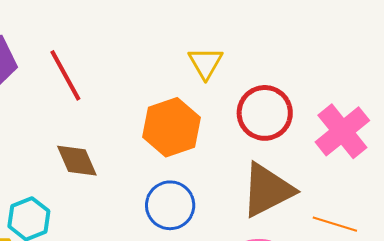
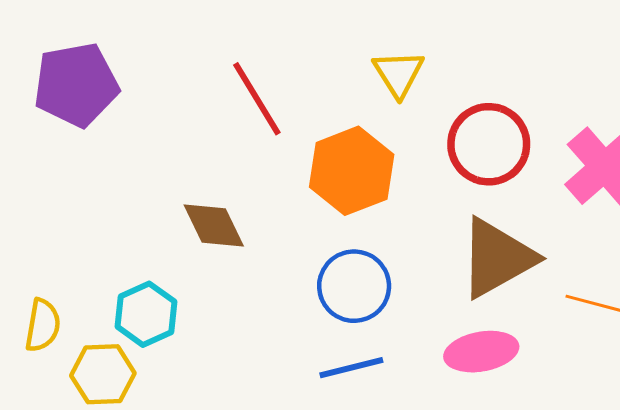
red line: (65, 75) -> (257, 99), moved

